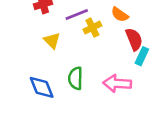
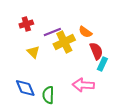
yellow cross: (92, 28) -> (64, 42), size x1.5
green semicircle: (75, 78) -> (48, 95), moved

